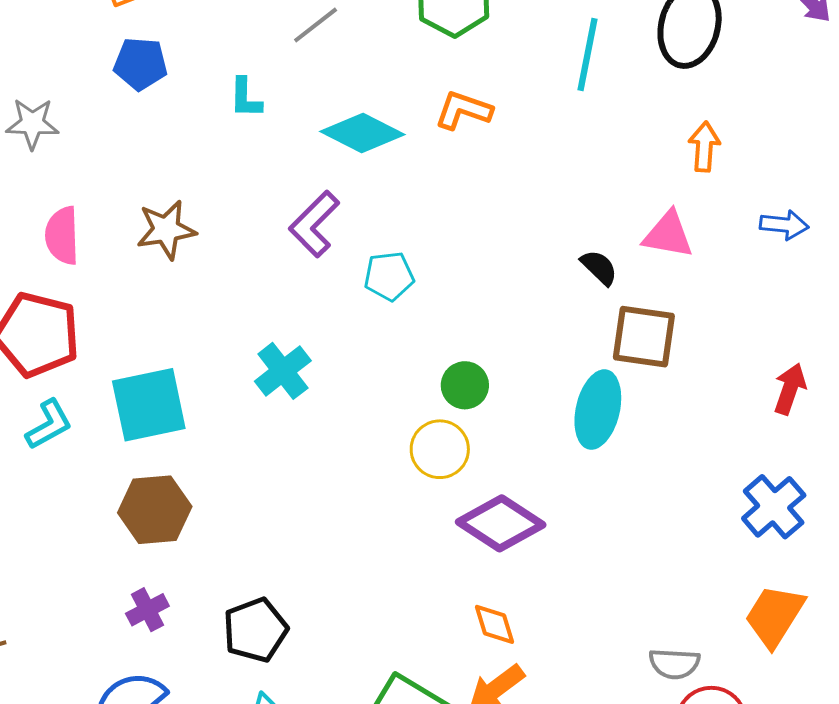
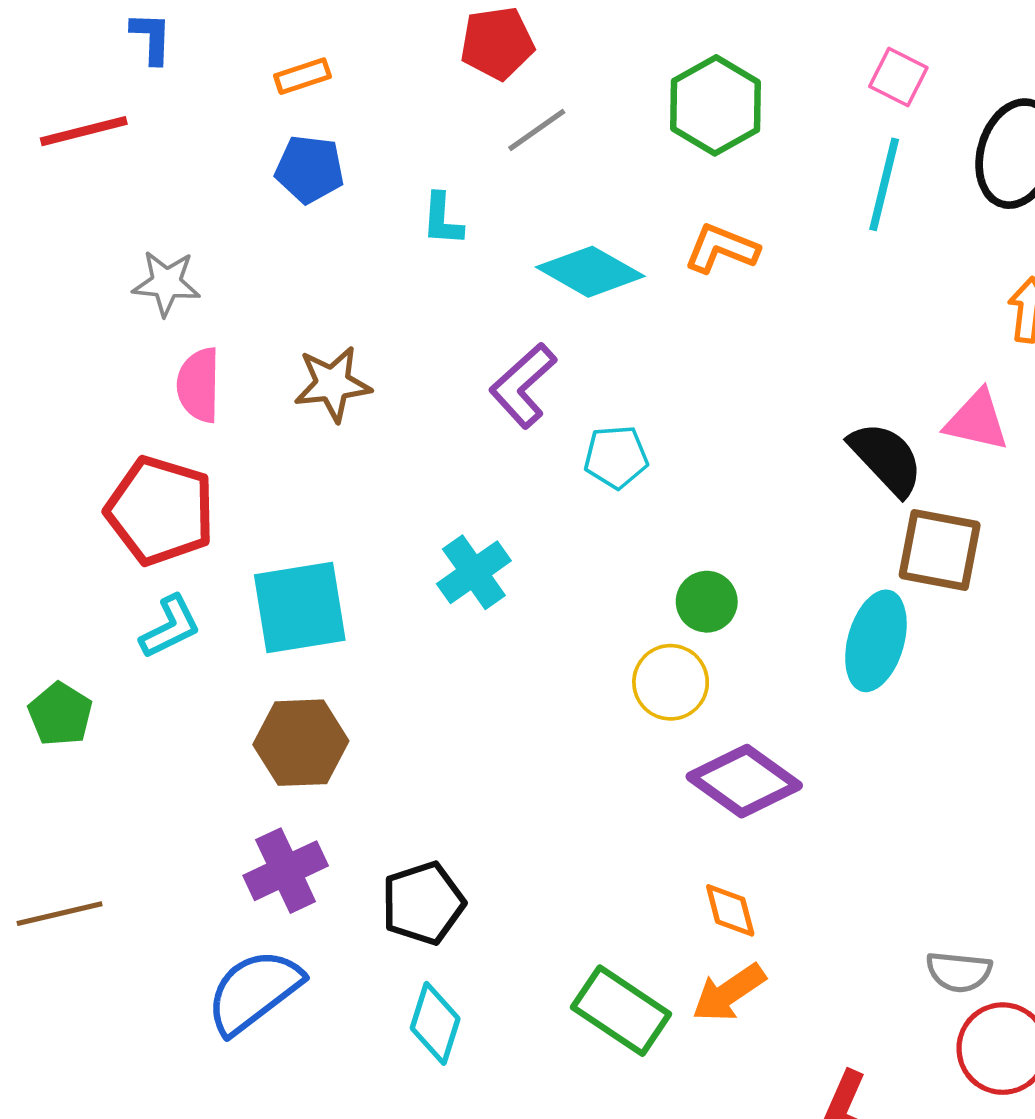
gray star: (32, 124) -> (166, 283), moved
black semicircle: (599, 268) -> (886, 459), size x1.6
purple cross: (147, 610) -> (286, 871), size x1.5

